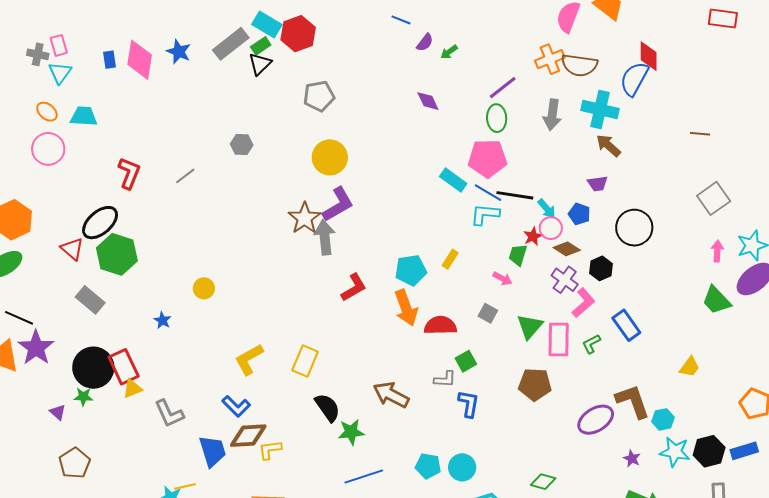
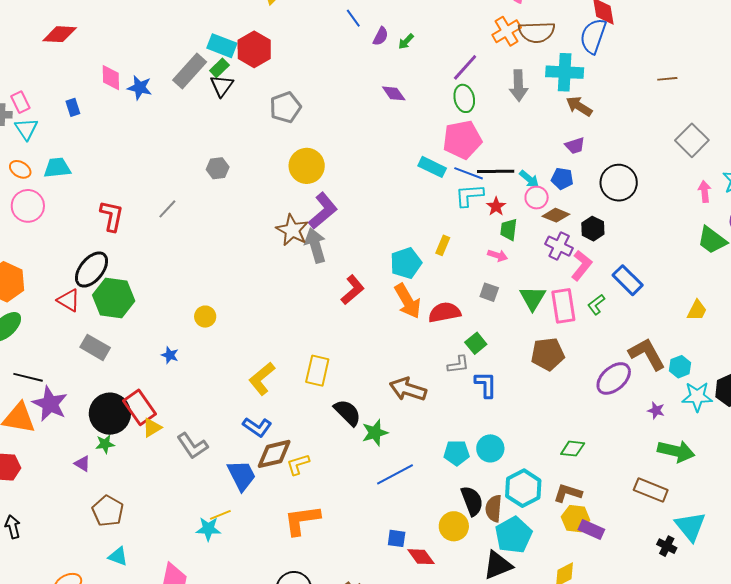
blue line: (401, 20) -> (353, 18), turned 42
pink diamond: (140, 60) -> (111, 78), moved, size x0.7
red star: (533, 236) -> (496, 206), moved

